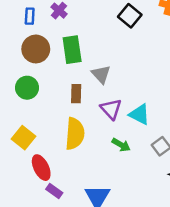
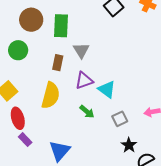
purple triangle: (111, 109) -> (84, 81), turned 42

